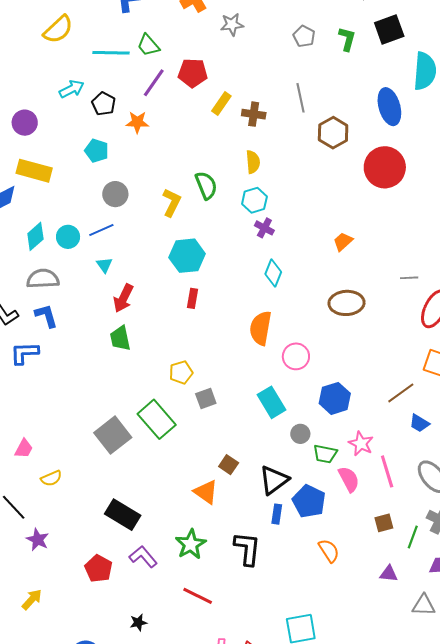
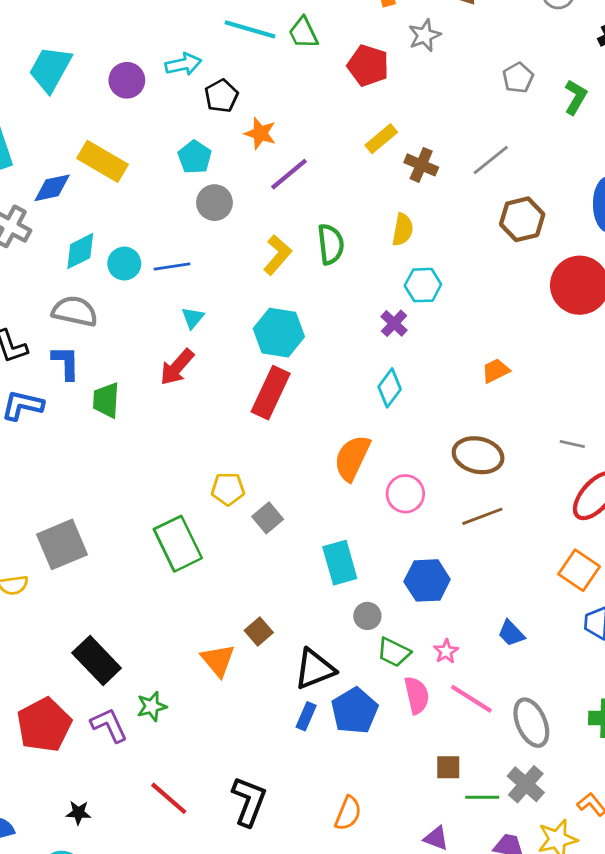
gray star: (232, 24) -> (424, 35), turned -30
red pentagon: (193, 73) -> (368, 66), moved
purple line: (154, 83) -> (289, 174), moved
gray line: (301, 98) -> (491, 160), turned 48
purple circle: (25, 123) -> (127, 80), moved
gray circle: (115, 194) -> (214, 203), moved
cyan hexagon: (254, 200) -> (423, 285), moved
cyan triangle: (104, 265) -> (193, 318), moved
red rectangle: (192, 298) -> (271, 393), size x1.8
green trapezoid: (120, 338) -> (106, 400), moved
pink circle: (296, 356) -> (405, 494), moved
brown line: (401, 393) -> (482, 516), moved
gray square: (206, 399) -> (268, 518), moved, turned -35
blue trapezoid: (419, 423) -> (511, 633), moved
gray square: (113, 435) -> (62, 544), moved
pink star: (361, 444) -> (446, 651), size x0.7
pink line: (387, 471) -> (471, 699), turned -56
green line: (413, 537) -> (482, 797), turned 55
green star: (191, 544) -> (152, 706), moved, size x0.7
black L-shape: (247, 549) -> (249, 801), moved
orange semicircle: (329, 551) -> (348, 813), moved, turned 40
red pentagon: (98, 569) -> (44, 725), size x1.4

